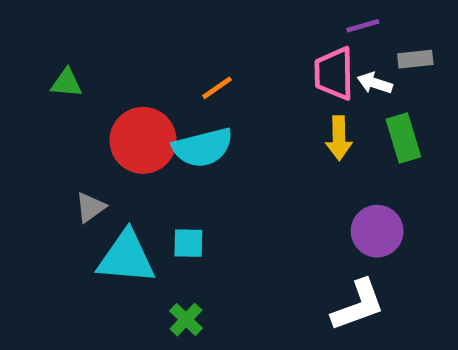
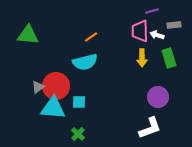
green triangle: (67, 83) -> (28, 35), size x1.6
red circle: (143, 140) -> (56, 86), moved

